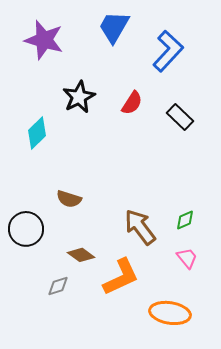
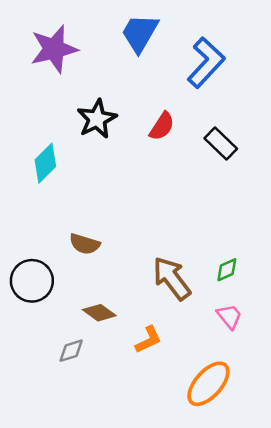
purple star: (44, 40) -> (54, 49), turned -30
orange L-shape: (121, 277) -> (148, 340), size x0.6
orange ellipse: (170, 313) -> (208, 384), turned -57

